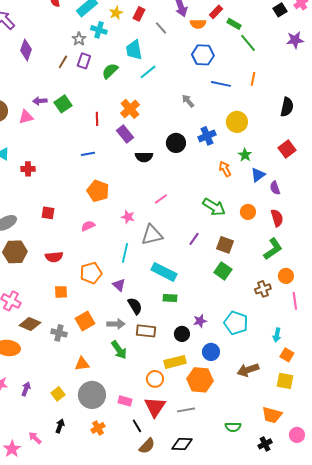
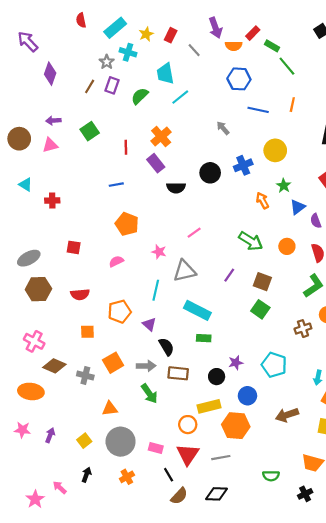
purple arrow: (40, 101) -> (53, 121), moved

